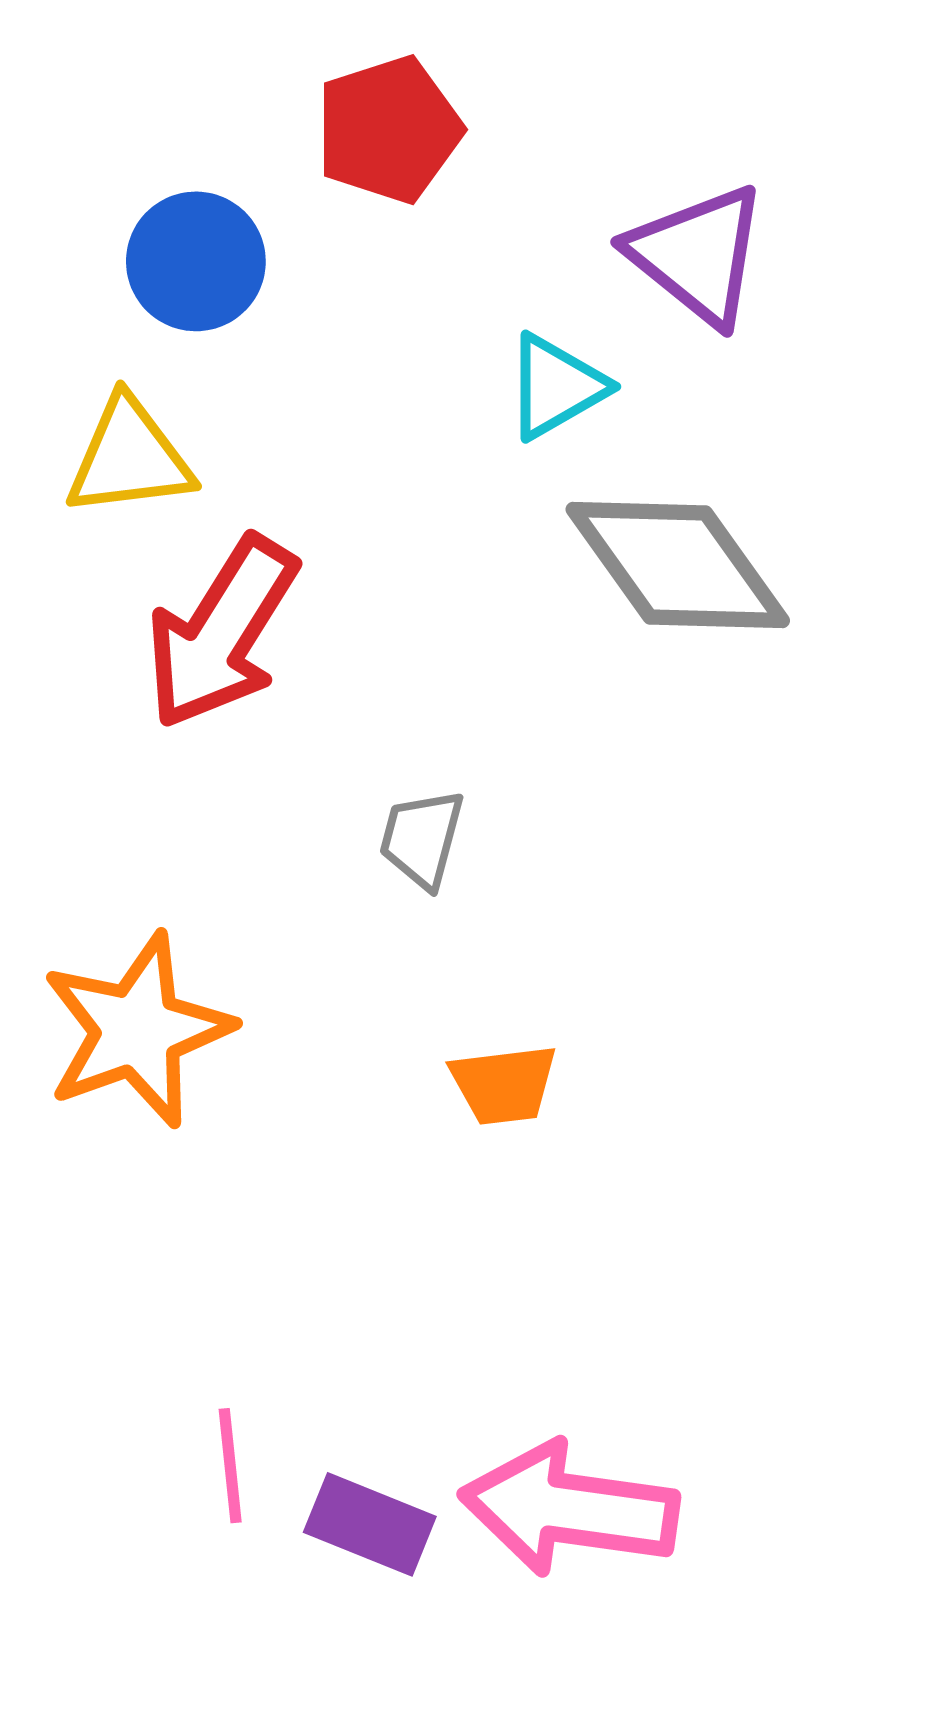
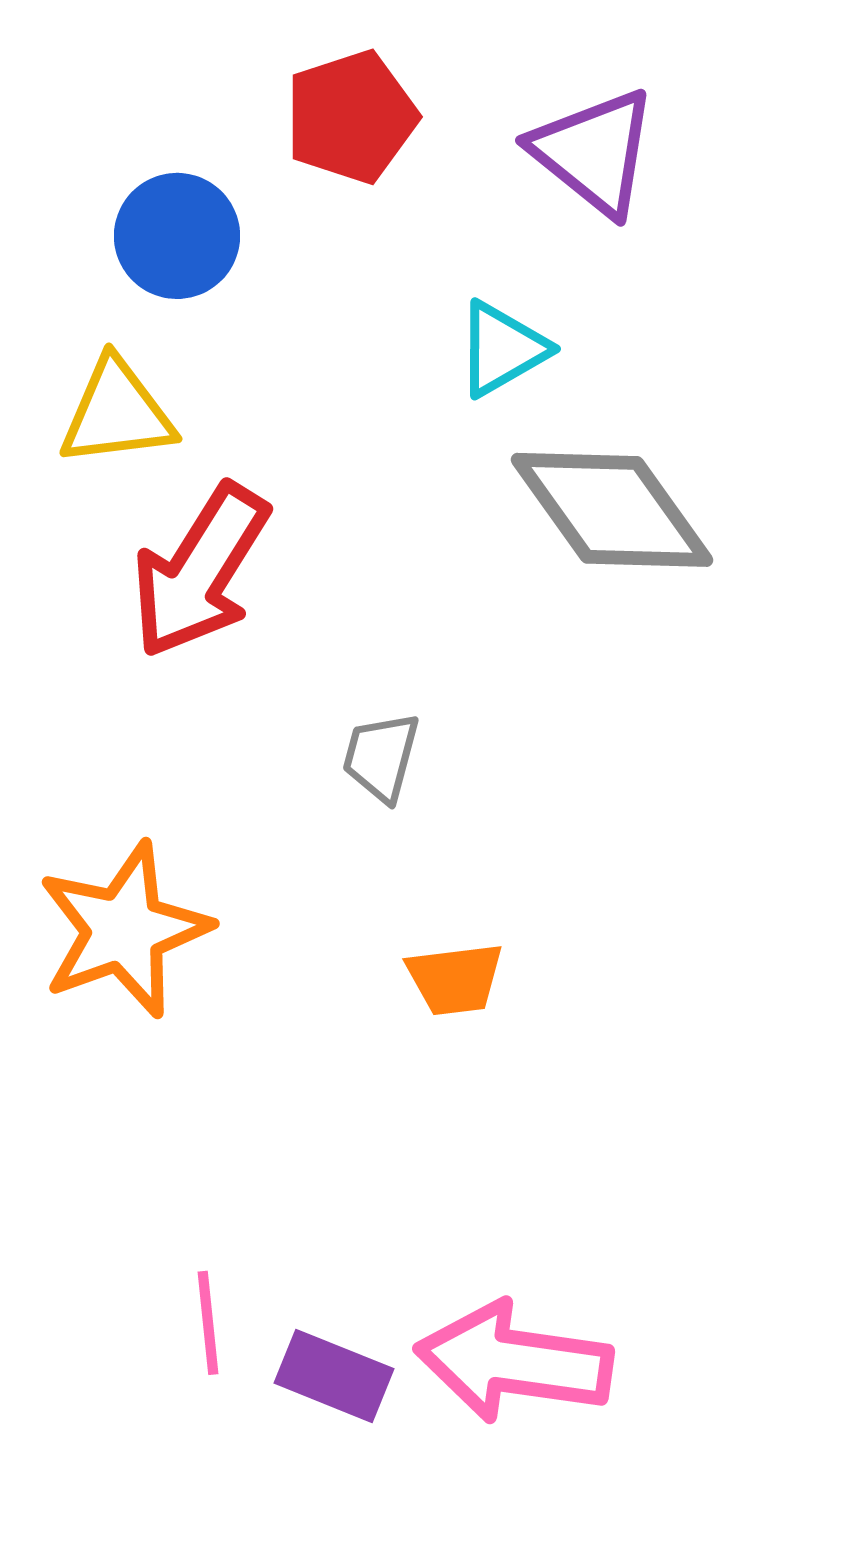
purple triangle: (698, 255) -> (594, 152), moved

